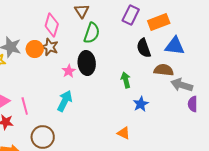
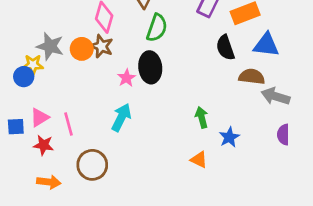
green arrow: (126, 80) -> (202, 117), moved
blue star: (141, 104) -> (229, 137), moved
purple semicircle: (193, 104) -> (283, 135), moved

